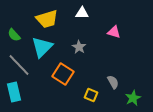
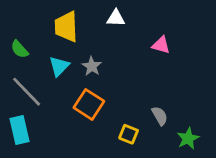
yellow trapezoid: (47, 19) -> (66, 27), turned 105
cyan triangle: (42, 47) -> (59, 66), size x0.7
gray star: (79, 47) -> (92, 66), moved

